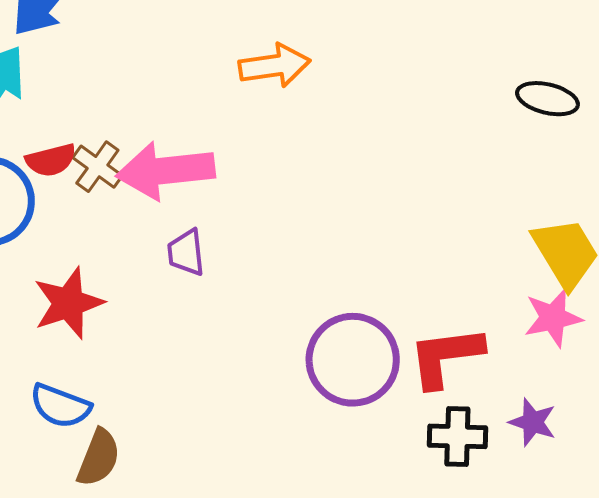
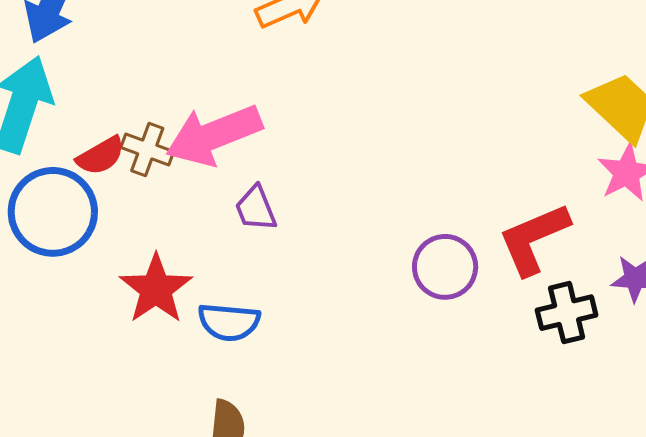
purple circle: (353, 360) -> (445, 267), size x0.7
blue semicircle: (60, 406) -> (229, 322), moved

